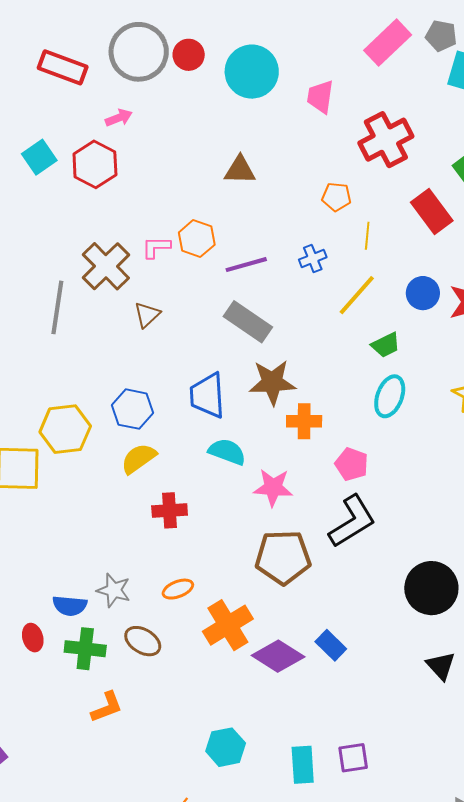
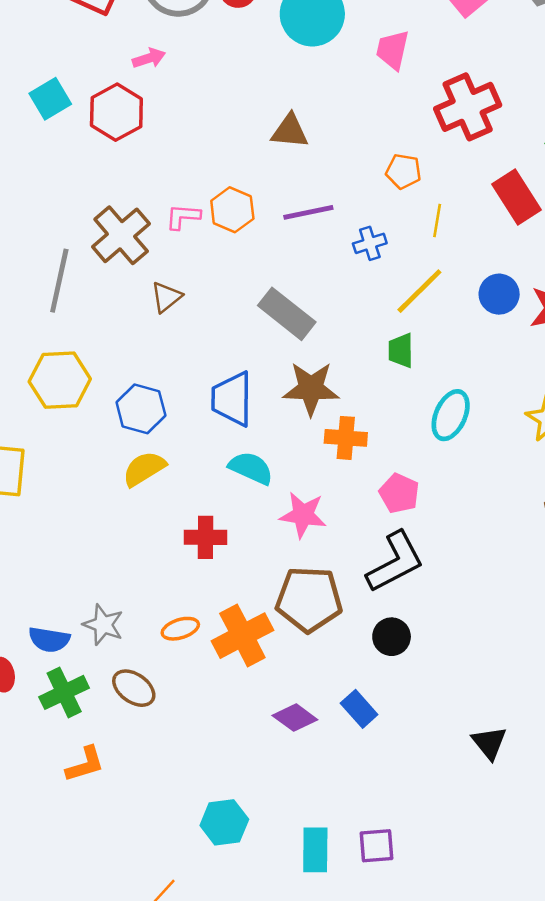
purple line: (246, 265) -> (308, 212), moved
green trapezoid: (386, 345) -> (401, 350), moved, turned 112
yellow hexagon: (65, 429) -> (60, 380), moved
red cross: (170, 510) -> (206, 537), moved
black circle: (431, 588) -> (392, 637), moved, size x0.6
orange cross: (228, 625) -> (242, 636), moved
green cross: (85, 649) -> (64, 692), turned -36
purple diamond: (278, 656) -> (295, 718), size x0.7

